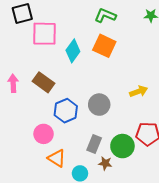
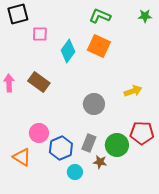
pink square: (45, 34) -> (40, 34), size x0.6
blue hexagon: (66, 111) -> (61, 148), moved
orange triangle: (57, 158) -> (22, 157), moved

